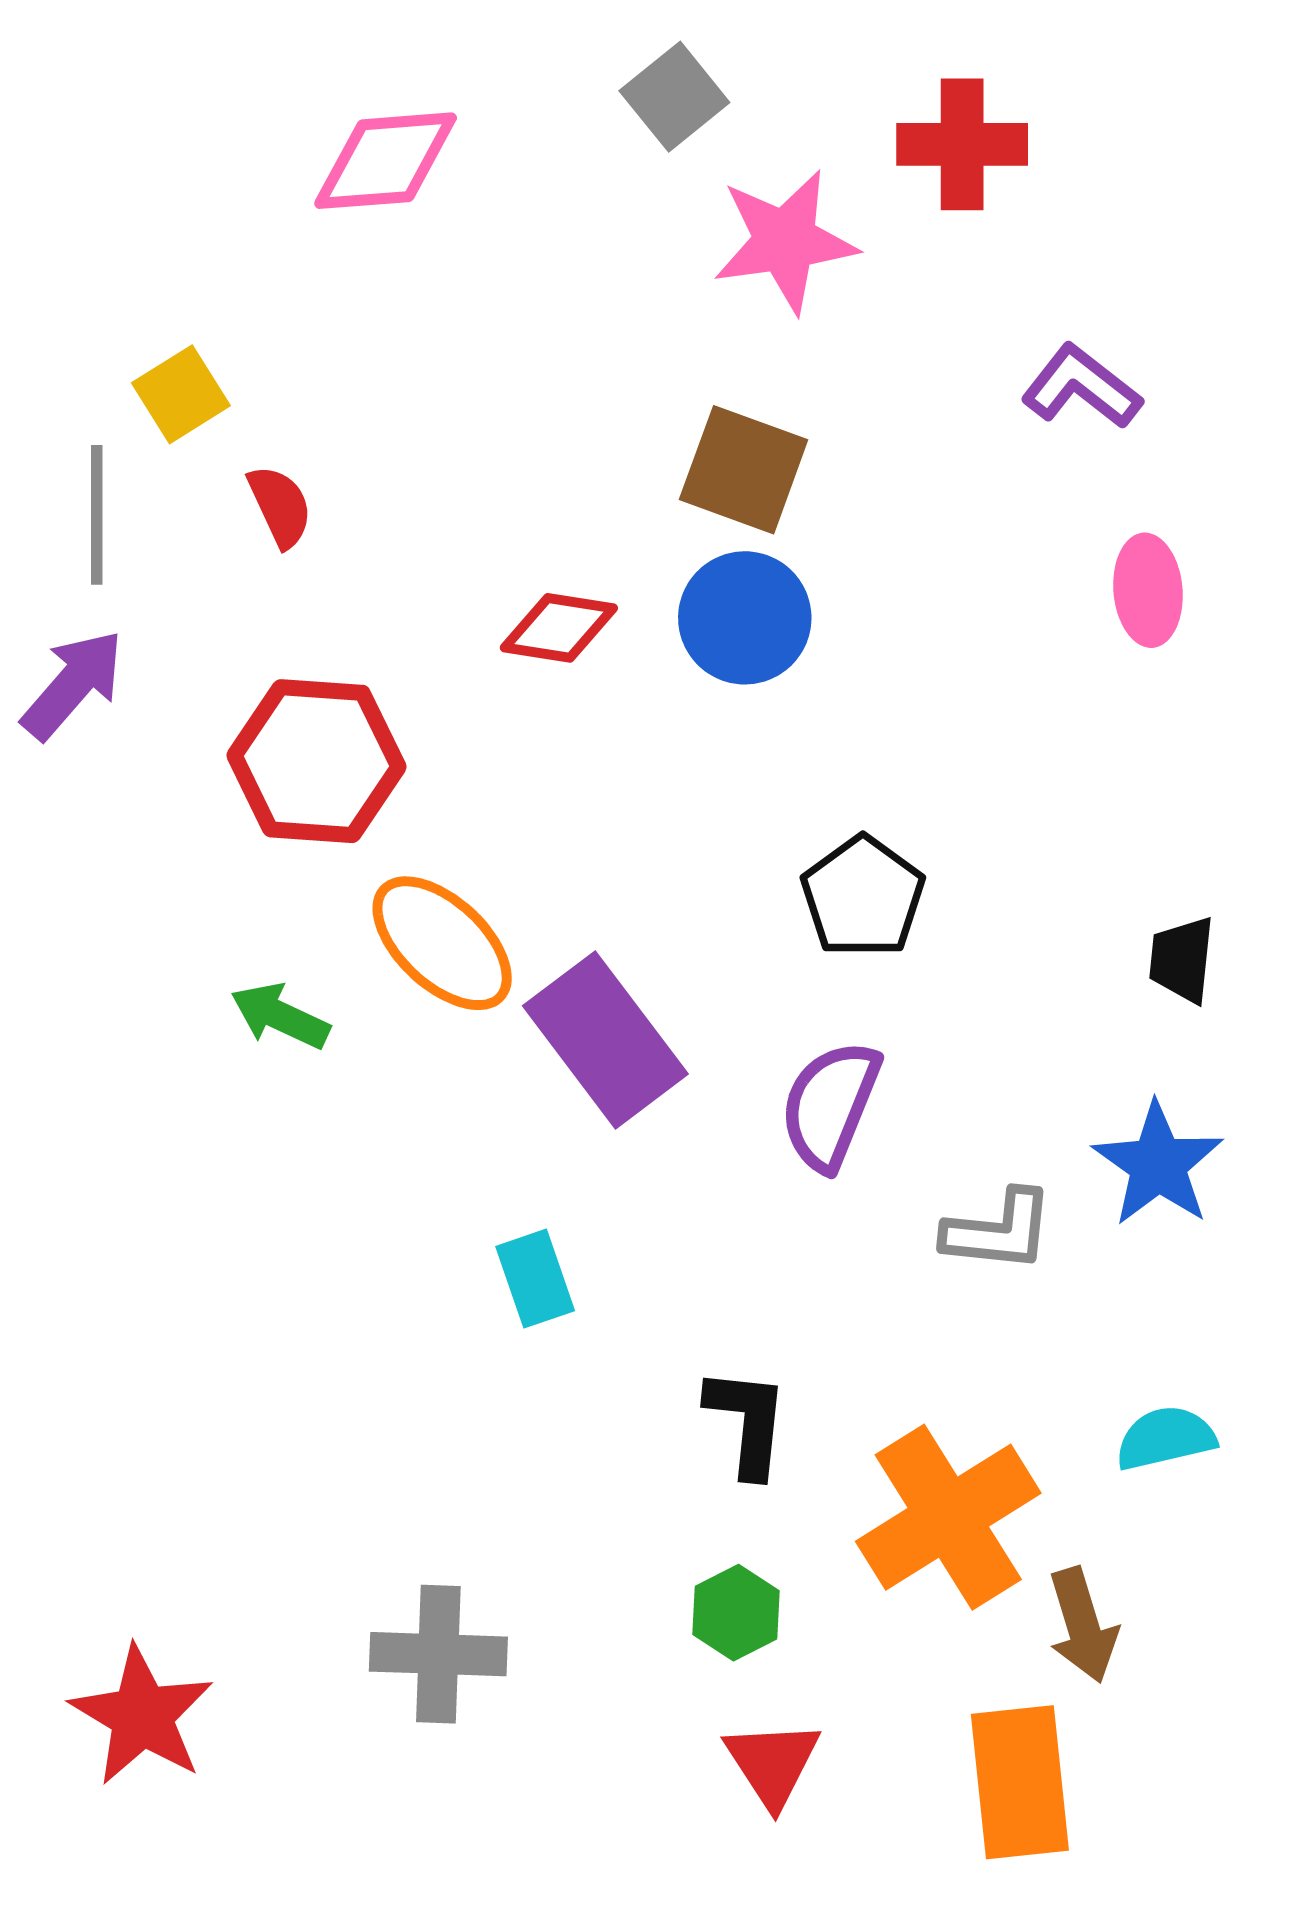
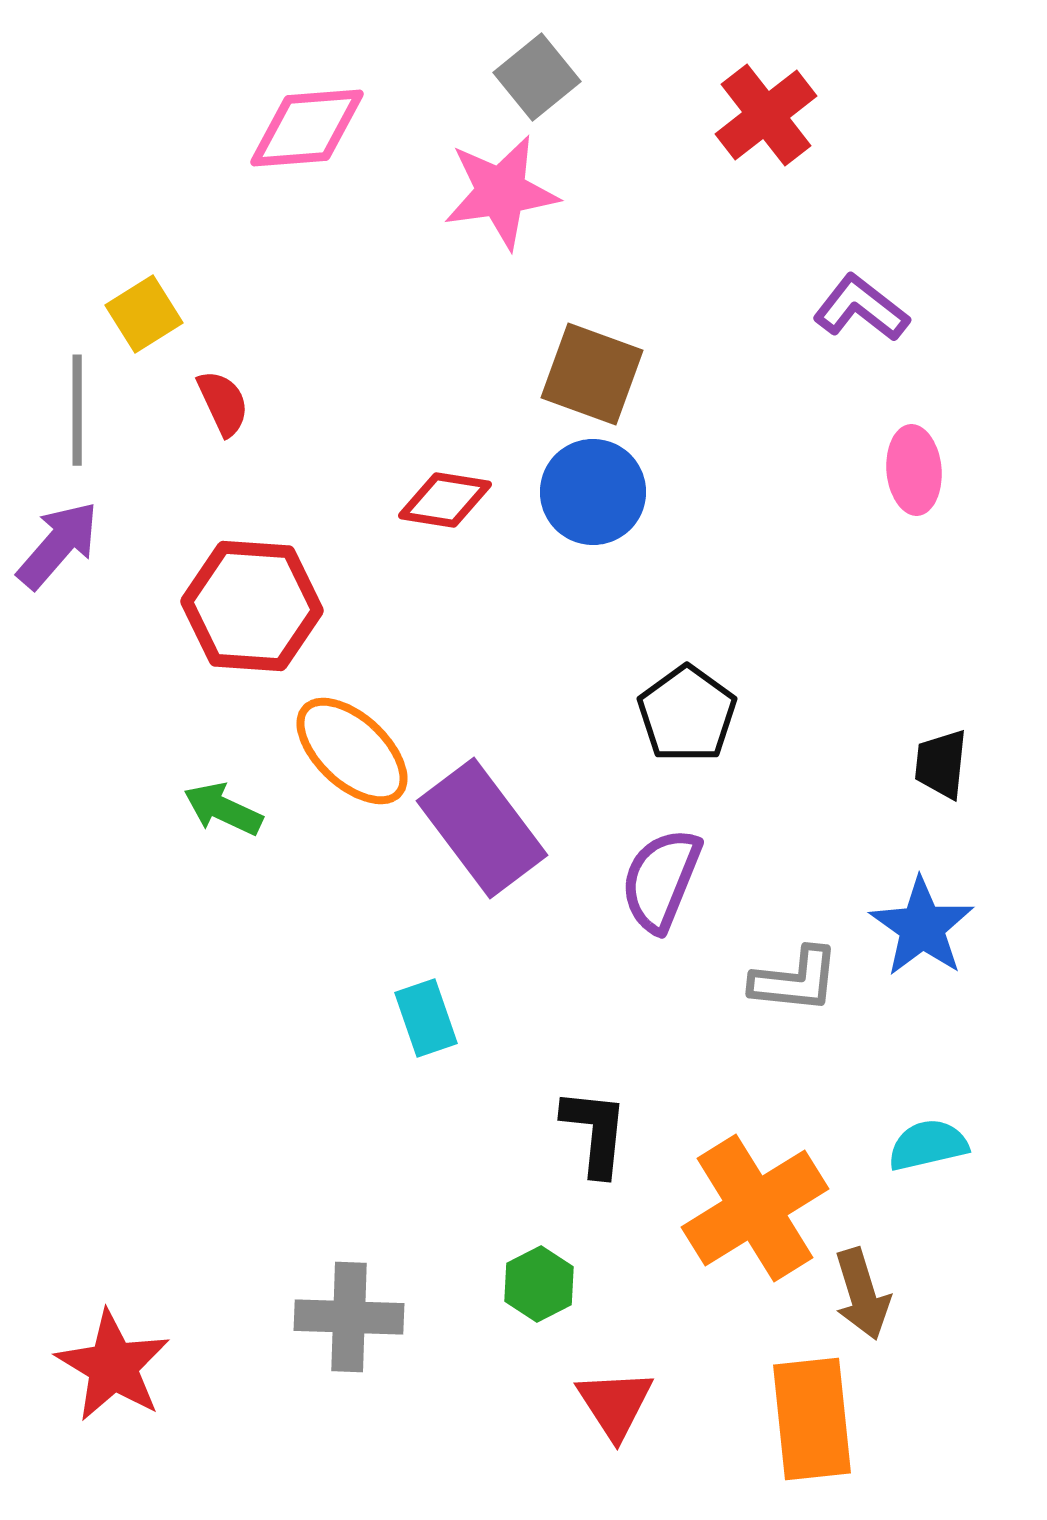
red cross: (962, 144) -> (766, 115), turned -38
pink star: (785, 241) -> (501, 192), moved
green hexagon: (736, 1613) -> (539, 1284), moved

